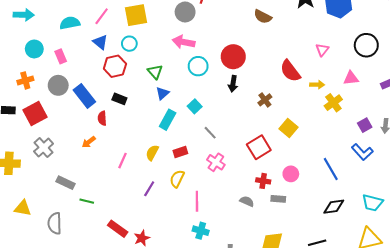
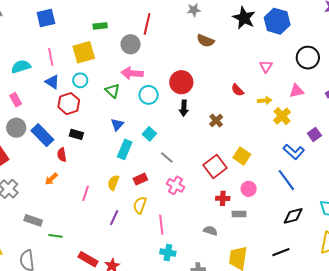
pink line: (102, 16) -> (51, 57), turned -42
red semicircle: (290, 71) -> (237, 90), size x0.6
green triangle: (155, 72) -> (112, 91), moved
yellow square: (288, 128) -> (242, 156), moved
blue L-shape: (362, 152) -> (294, 152), moved
gray semicircle: (247, 201) -> (210, 231), moved

